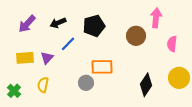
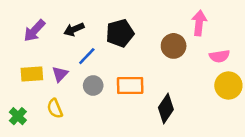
pink semicircle: (172, 44) -> (219, 56), turned -105
yellow circle: (179, 78) -> (228, 85), moved
gray circle: (86, 83) -> (93, 85), moved
yellow semicircle: (43, 85) -> (55, 108), turned -35
black diamond: (146, 85) -> (166, 108), moved

